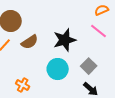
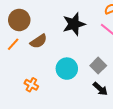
black star: (65, 40) -> (74, 24), moved

